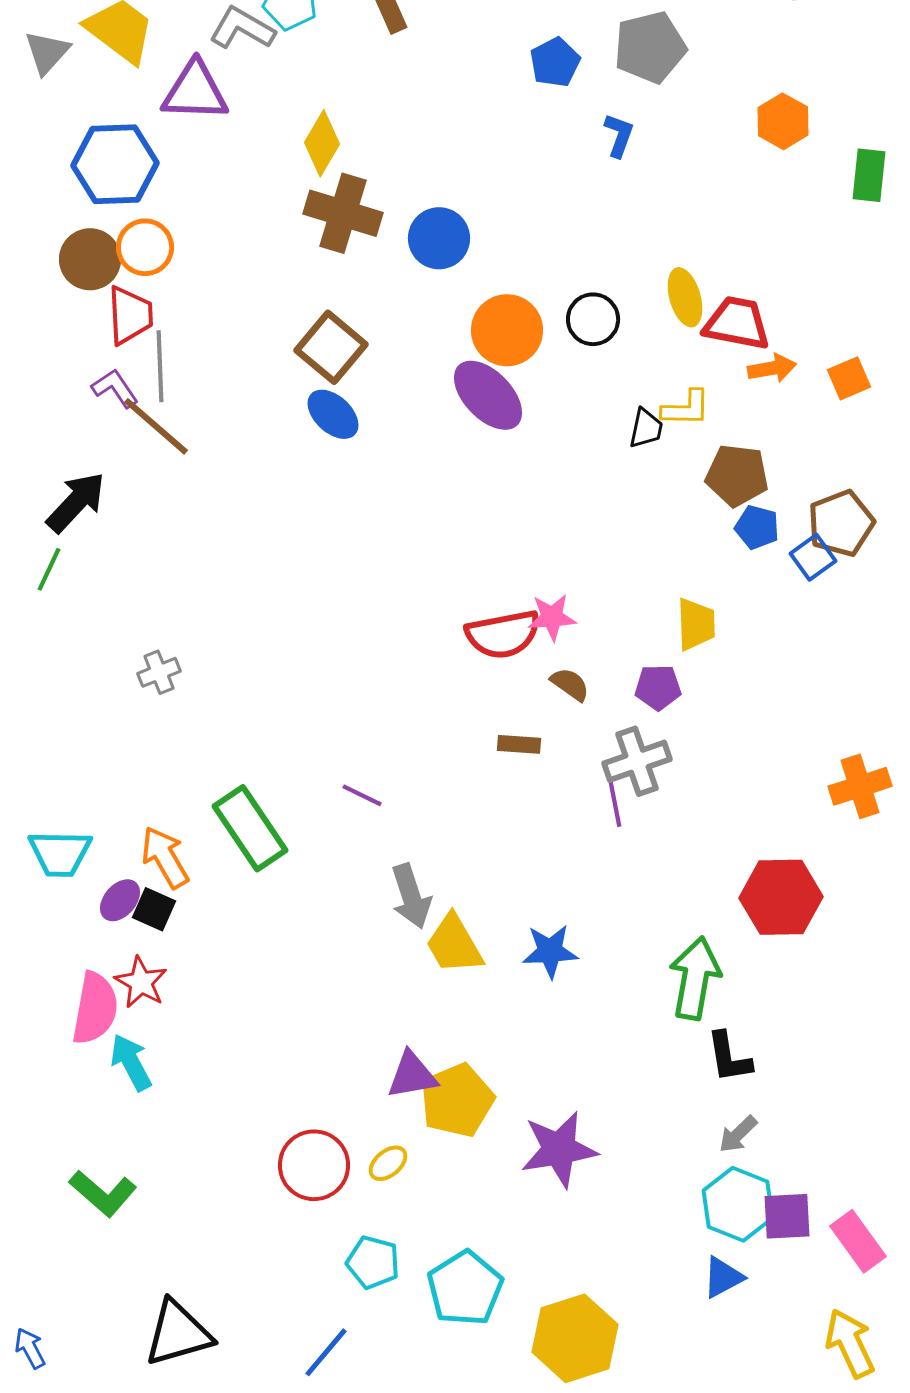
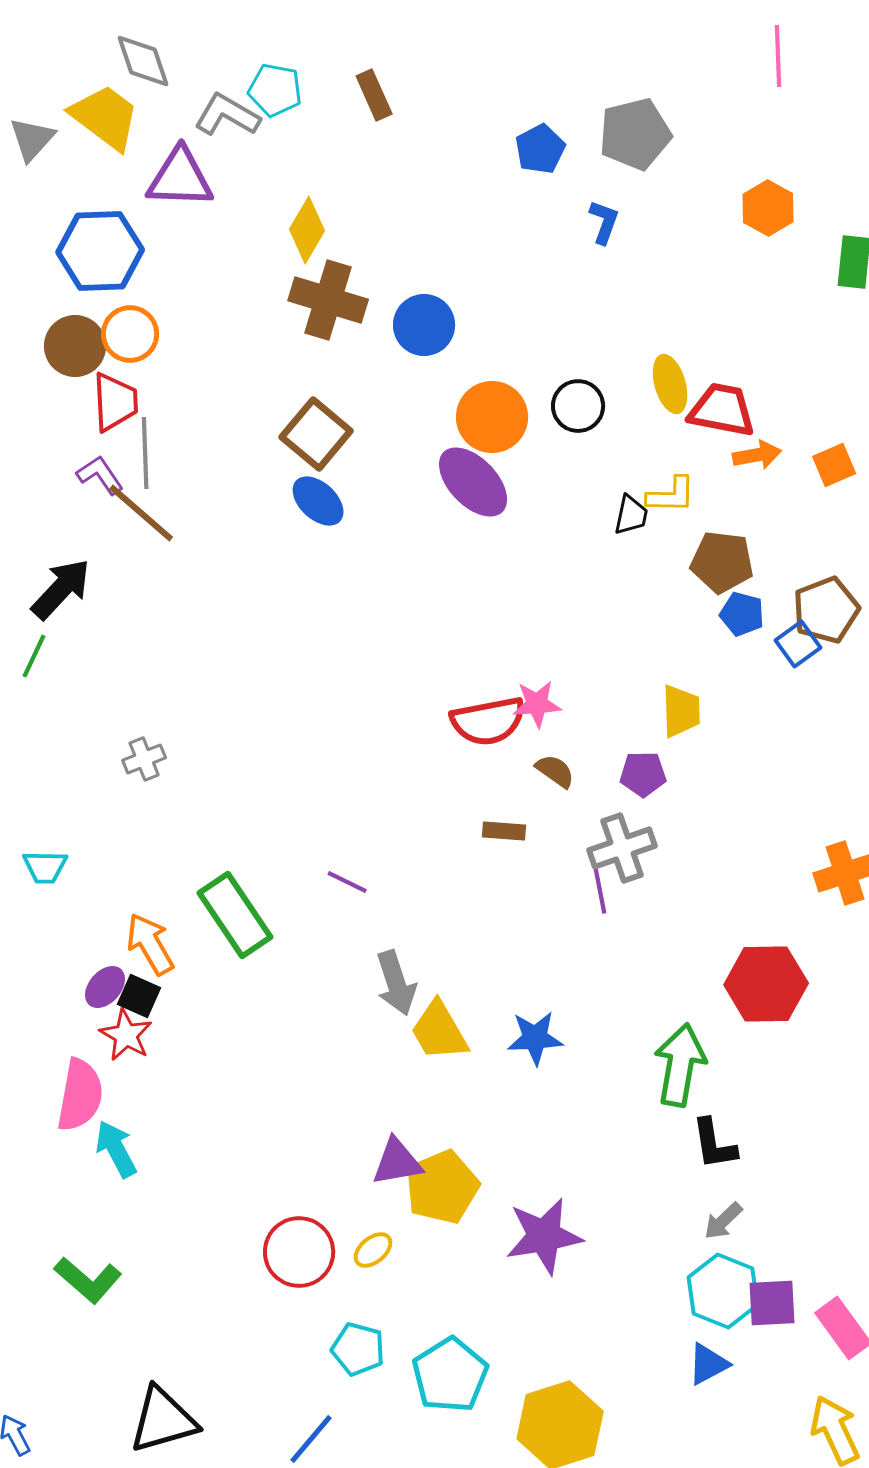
cyan trapezoid: (60, 853) -> (45, 867), moved, size x0.7
red star: (141, 982) -> (126, 1035), moved

